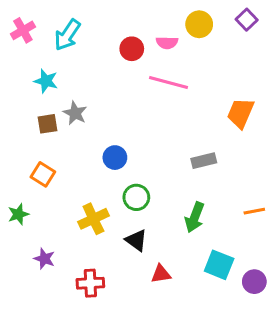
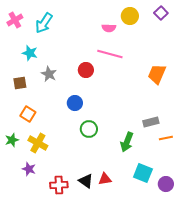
red circle: (132, 49) -> (86, 70), moved
brown square: (47, 124) -> (20, 83), moved
gray rectangle: (204, 161) -> (151, 122), moved
yellow cross: (93, 219) -> (38, 143), moved, turned -36
black triangle: (136, 240) -> (86, 181), moved

